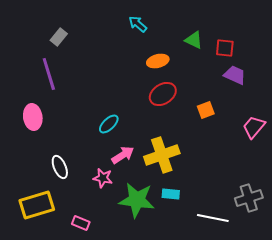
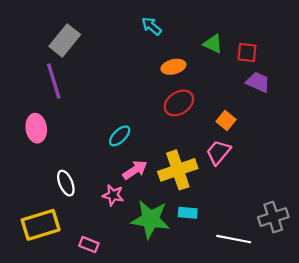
gray rectangle: (59, 37) -> (65, 40), size x1.6
orange square: (206, 110) -> (226, 121), turned -30
pink trapezoid: (254, 127) -> (218, 152), moved

